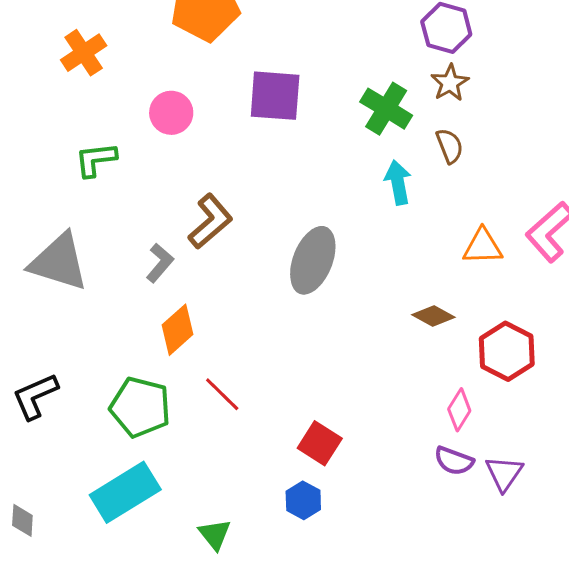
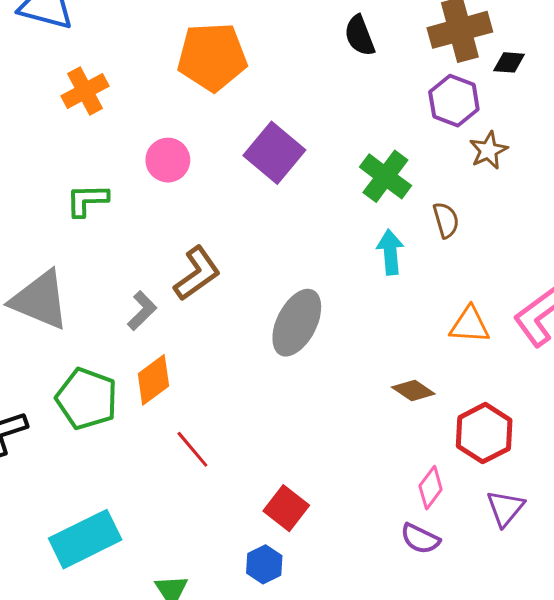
brown star: (450, 83) -> (488, 150), moved
purple square: (275, 96) -> (274, 153), turned 30
green pentagon: (140, 407) -> (87, 399), moved
purple triangle: (504, 473) -> (505, 508), moved

